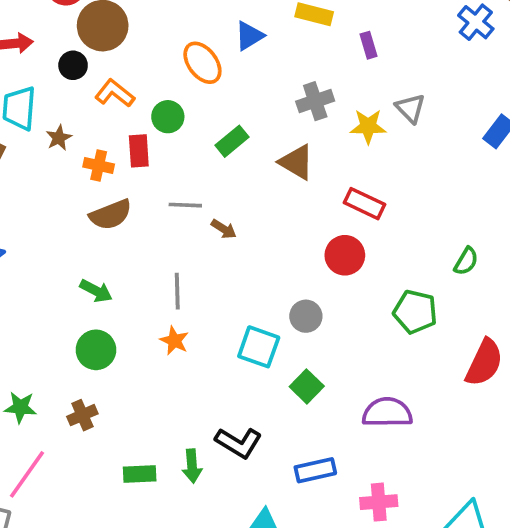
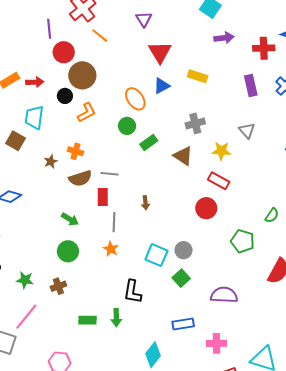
purple rectangle: (368, 45) -> (251, 86), moved, size x1.5
orange L-shape: (115, 93) -> (87, 113), turned 110
green circle: (168, 117) -> (127, 126), moved
yellow star: (368, 126) -> (221, 151), moved
brown star: (59, 138) -> (51, 162), moved
red rectangle: (139, 151) -> (103, 197), moved
gray line: (185, 205) -> (109, 174), moved
brown arrow: (224, 229) -> (145, 203), moved, turned 48
gray circle: (306, 316) -> (184, 250), moved
black L-shape: (239, 443) -> (132, 292), moved, turned 65

